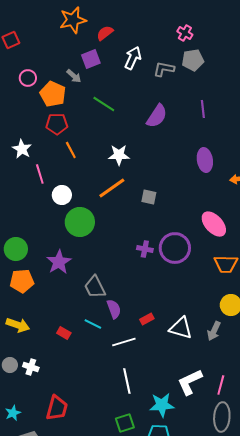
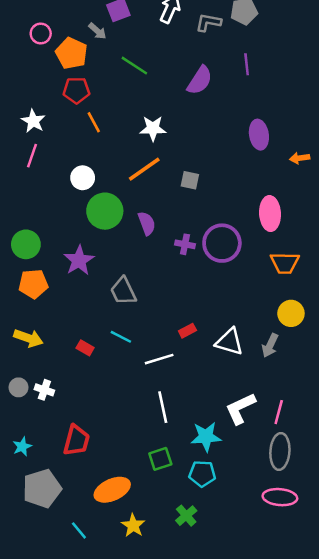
purple line: (203, 109) -> (247, 64), moved
pink line: (40, 174) -> (32, 156), moved, turned 36
pink ellipse: (214, 224) -> (270, 214), turned 40
purple semicircle: (114, 309) -> (147, 223), moved

